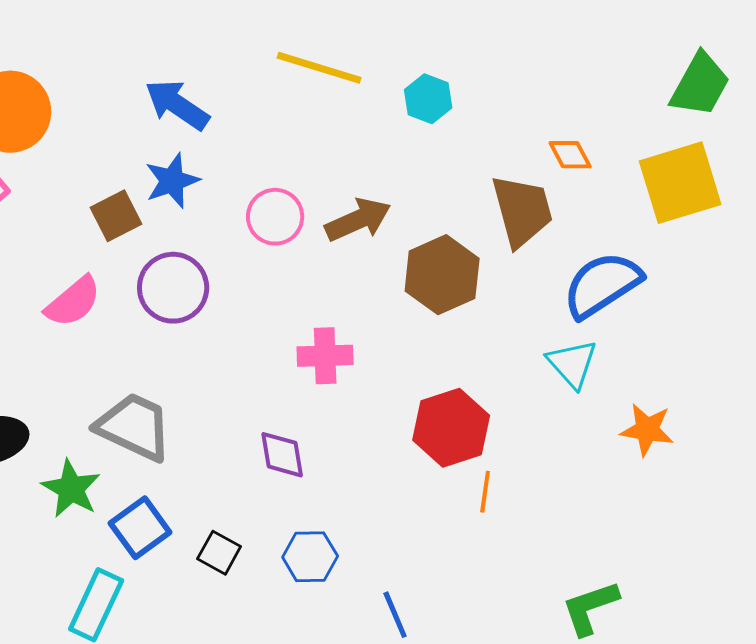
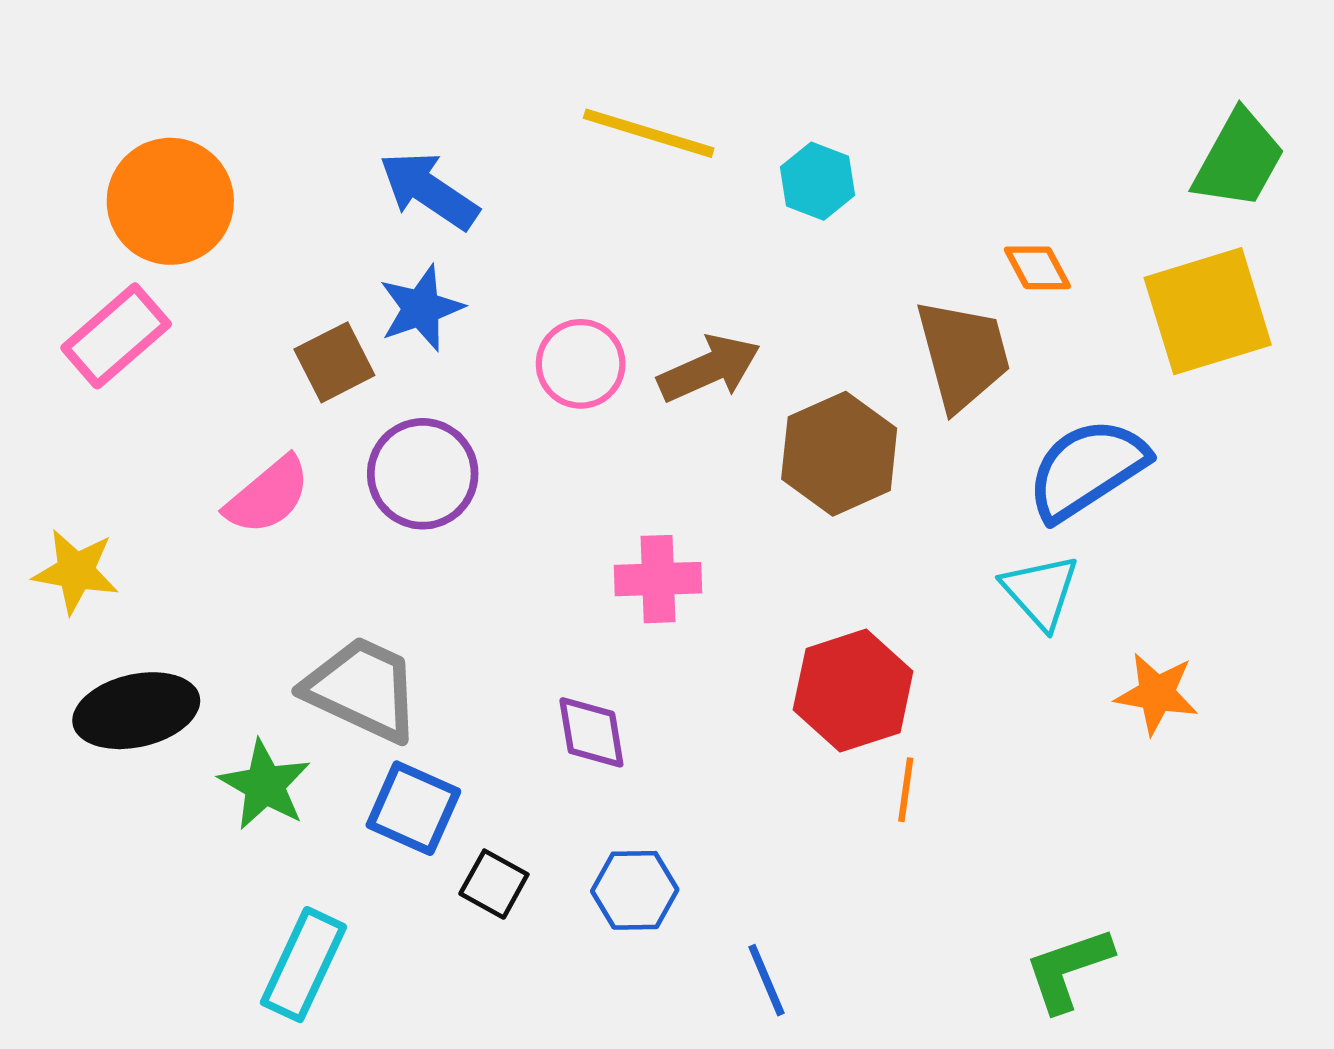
blue square: (140, 528) -> (413, 808), moved, turned -30

